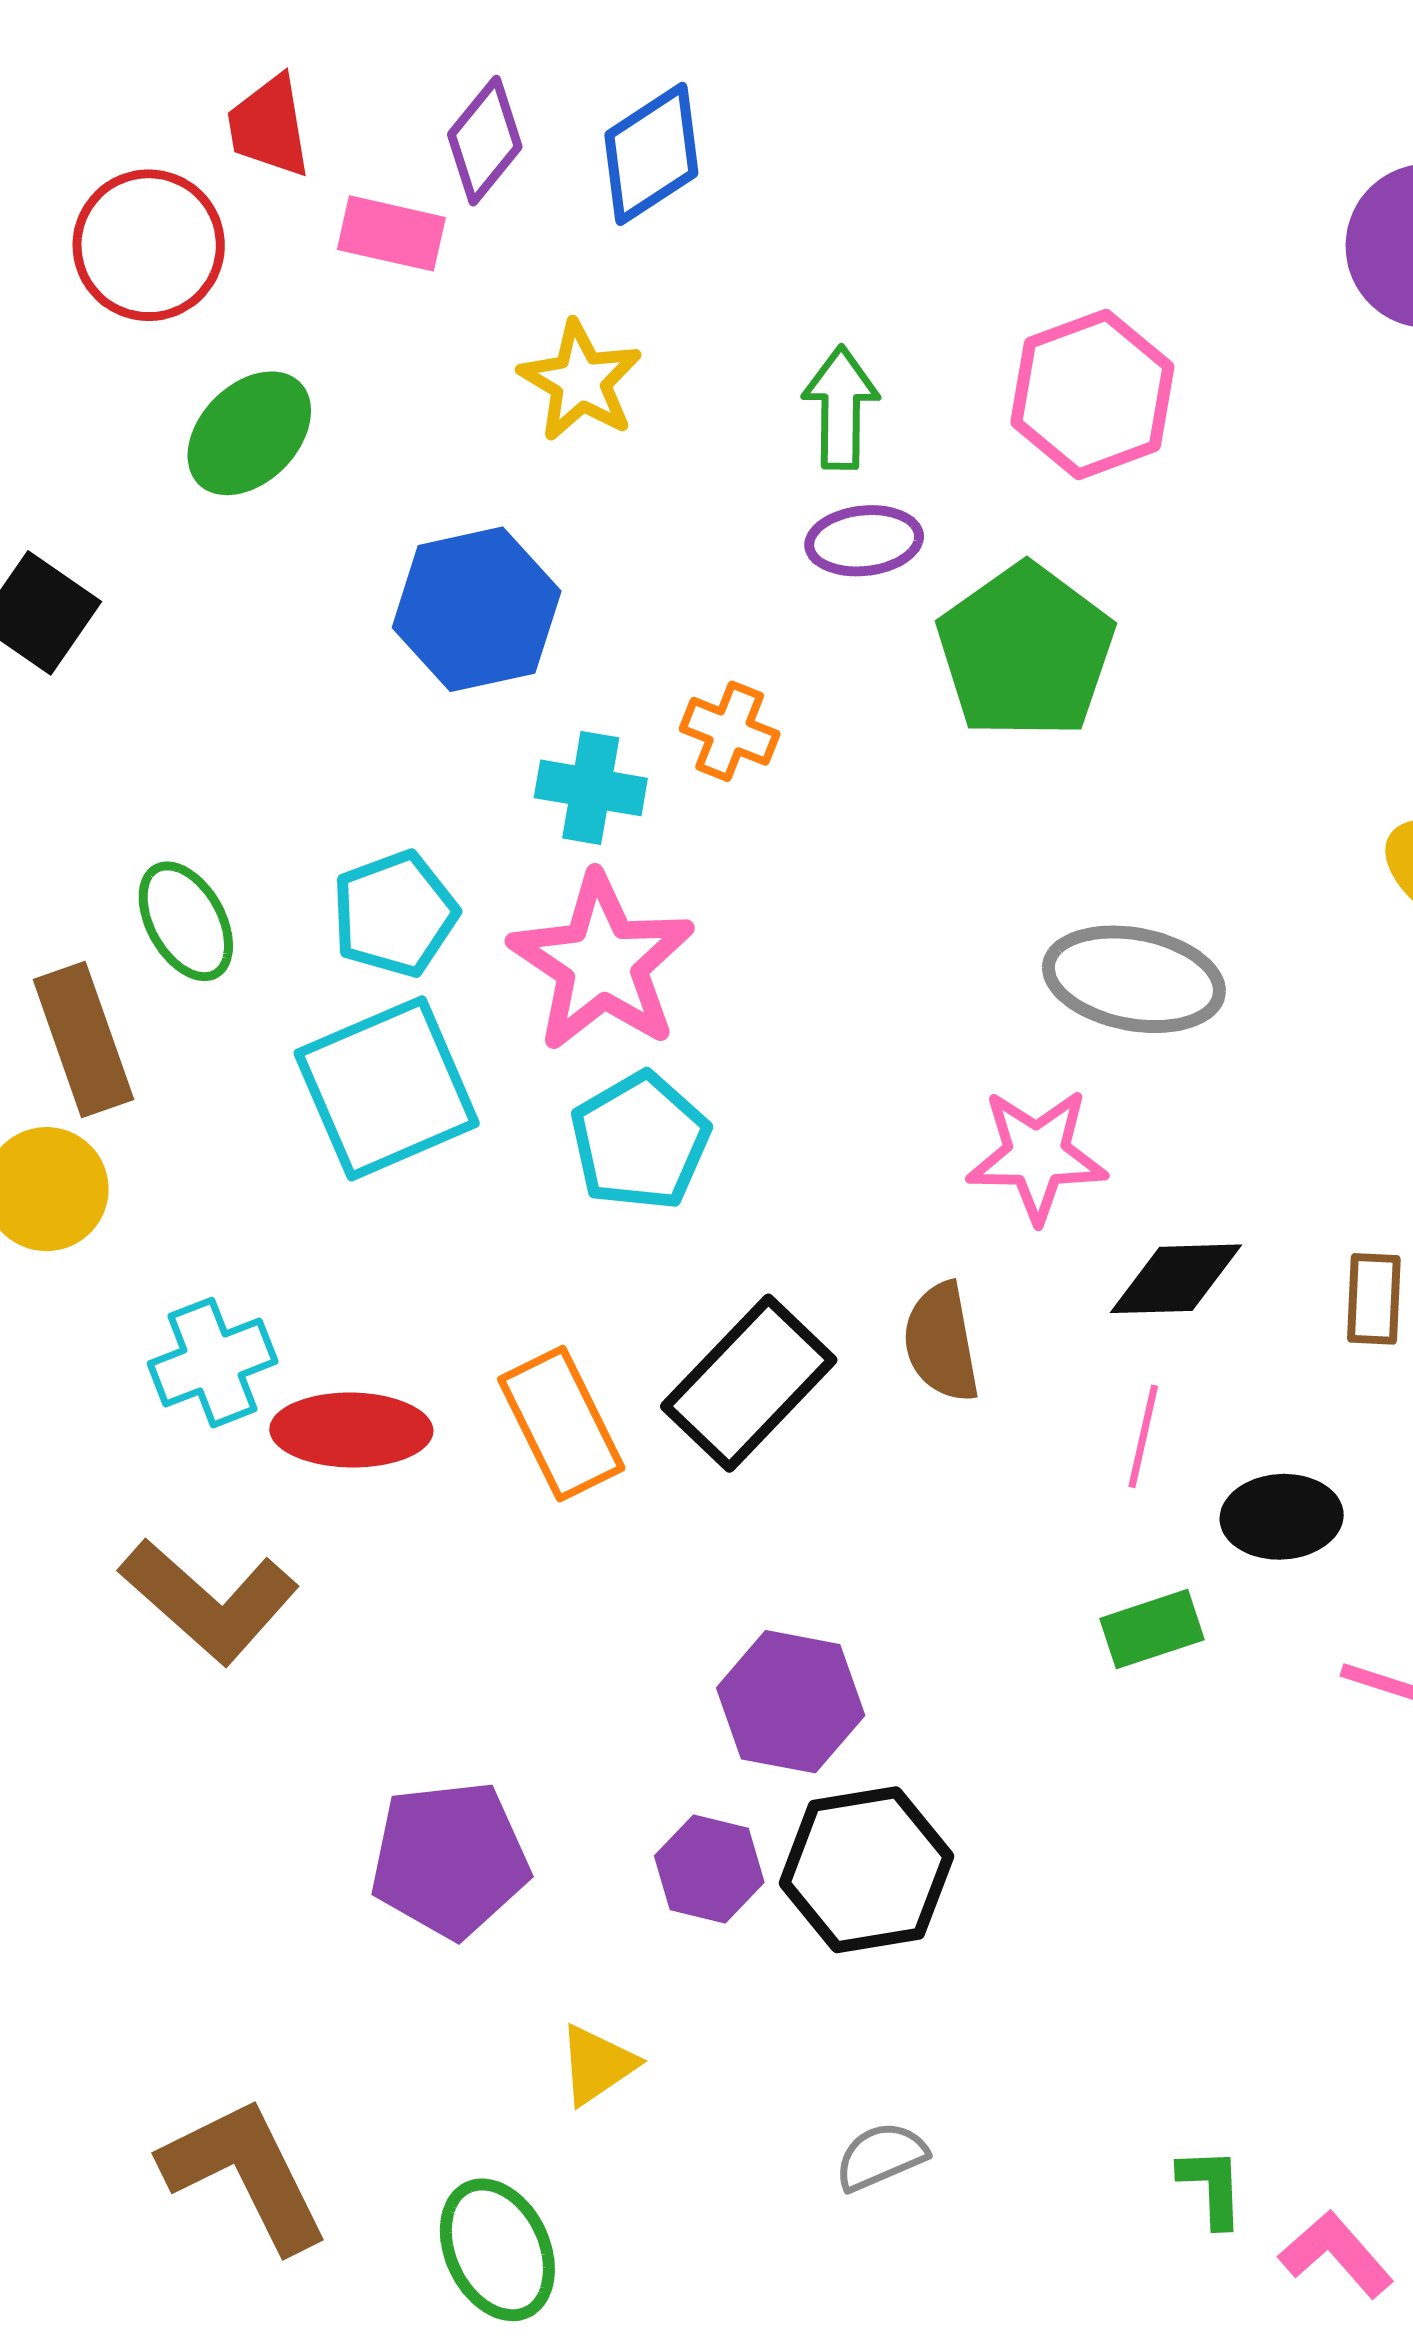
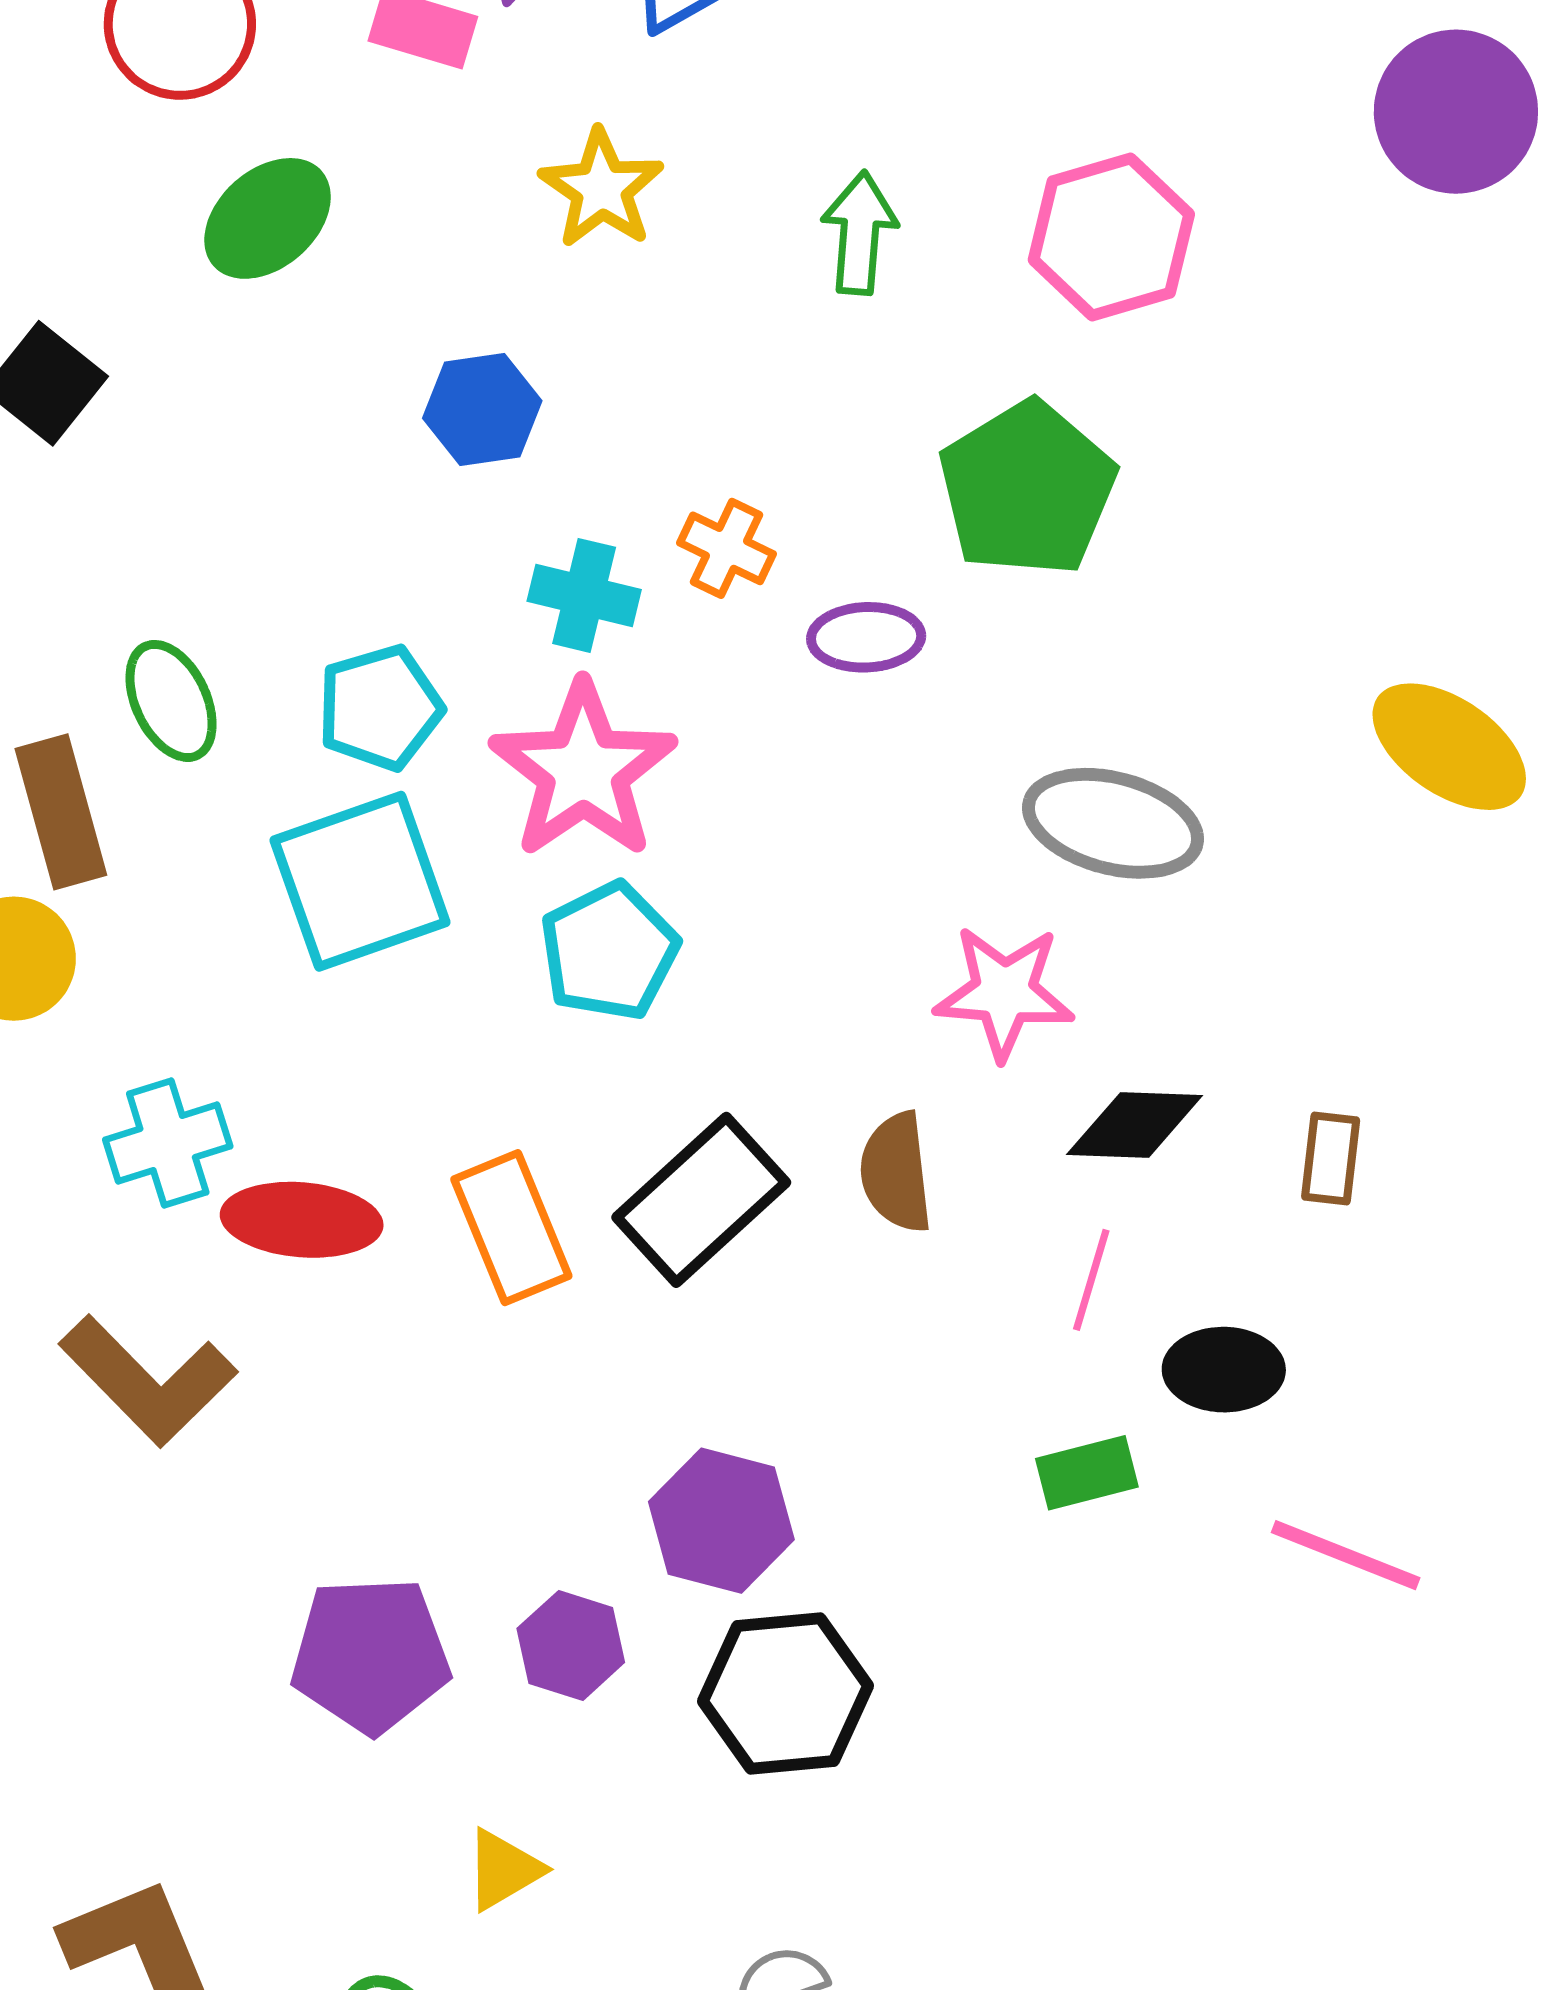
purple ellipse: (864, 541) -> (866, 637), moved
blue hexagon: (477, 609) -> (482, 410), size x0.7
purple hexagon: (709, 1869) -> (571, 1645), moved

